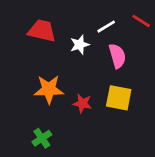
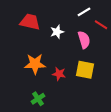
red line: (141, 21) -> (101, 25), moved
white line: (106, 27) -> (84, 12), moved
green cross: (42, 138) -> (38, 99), moved

